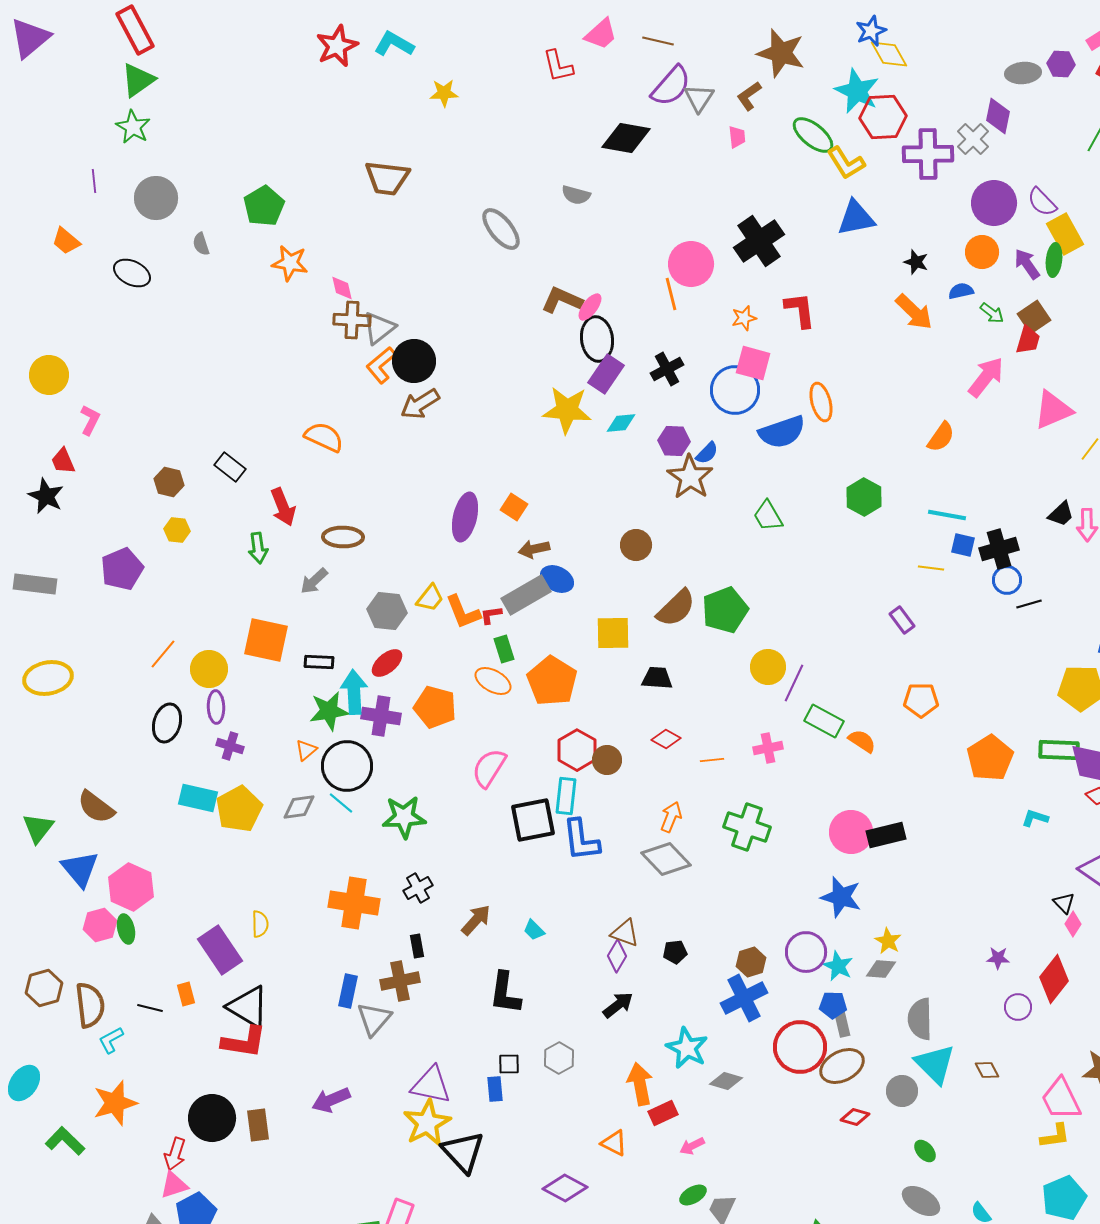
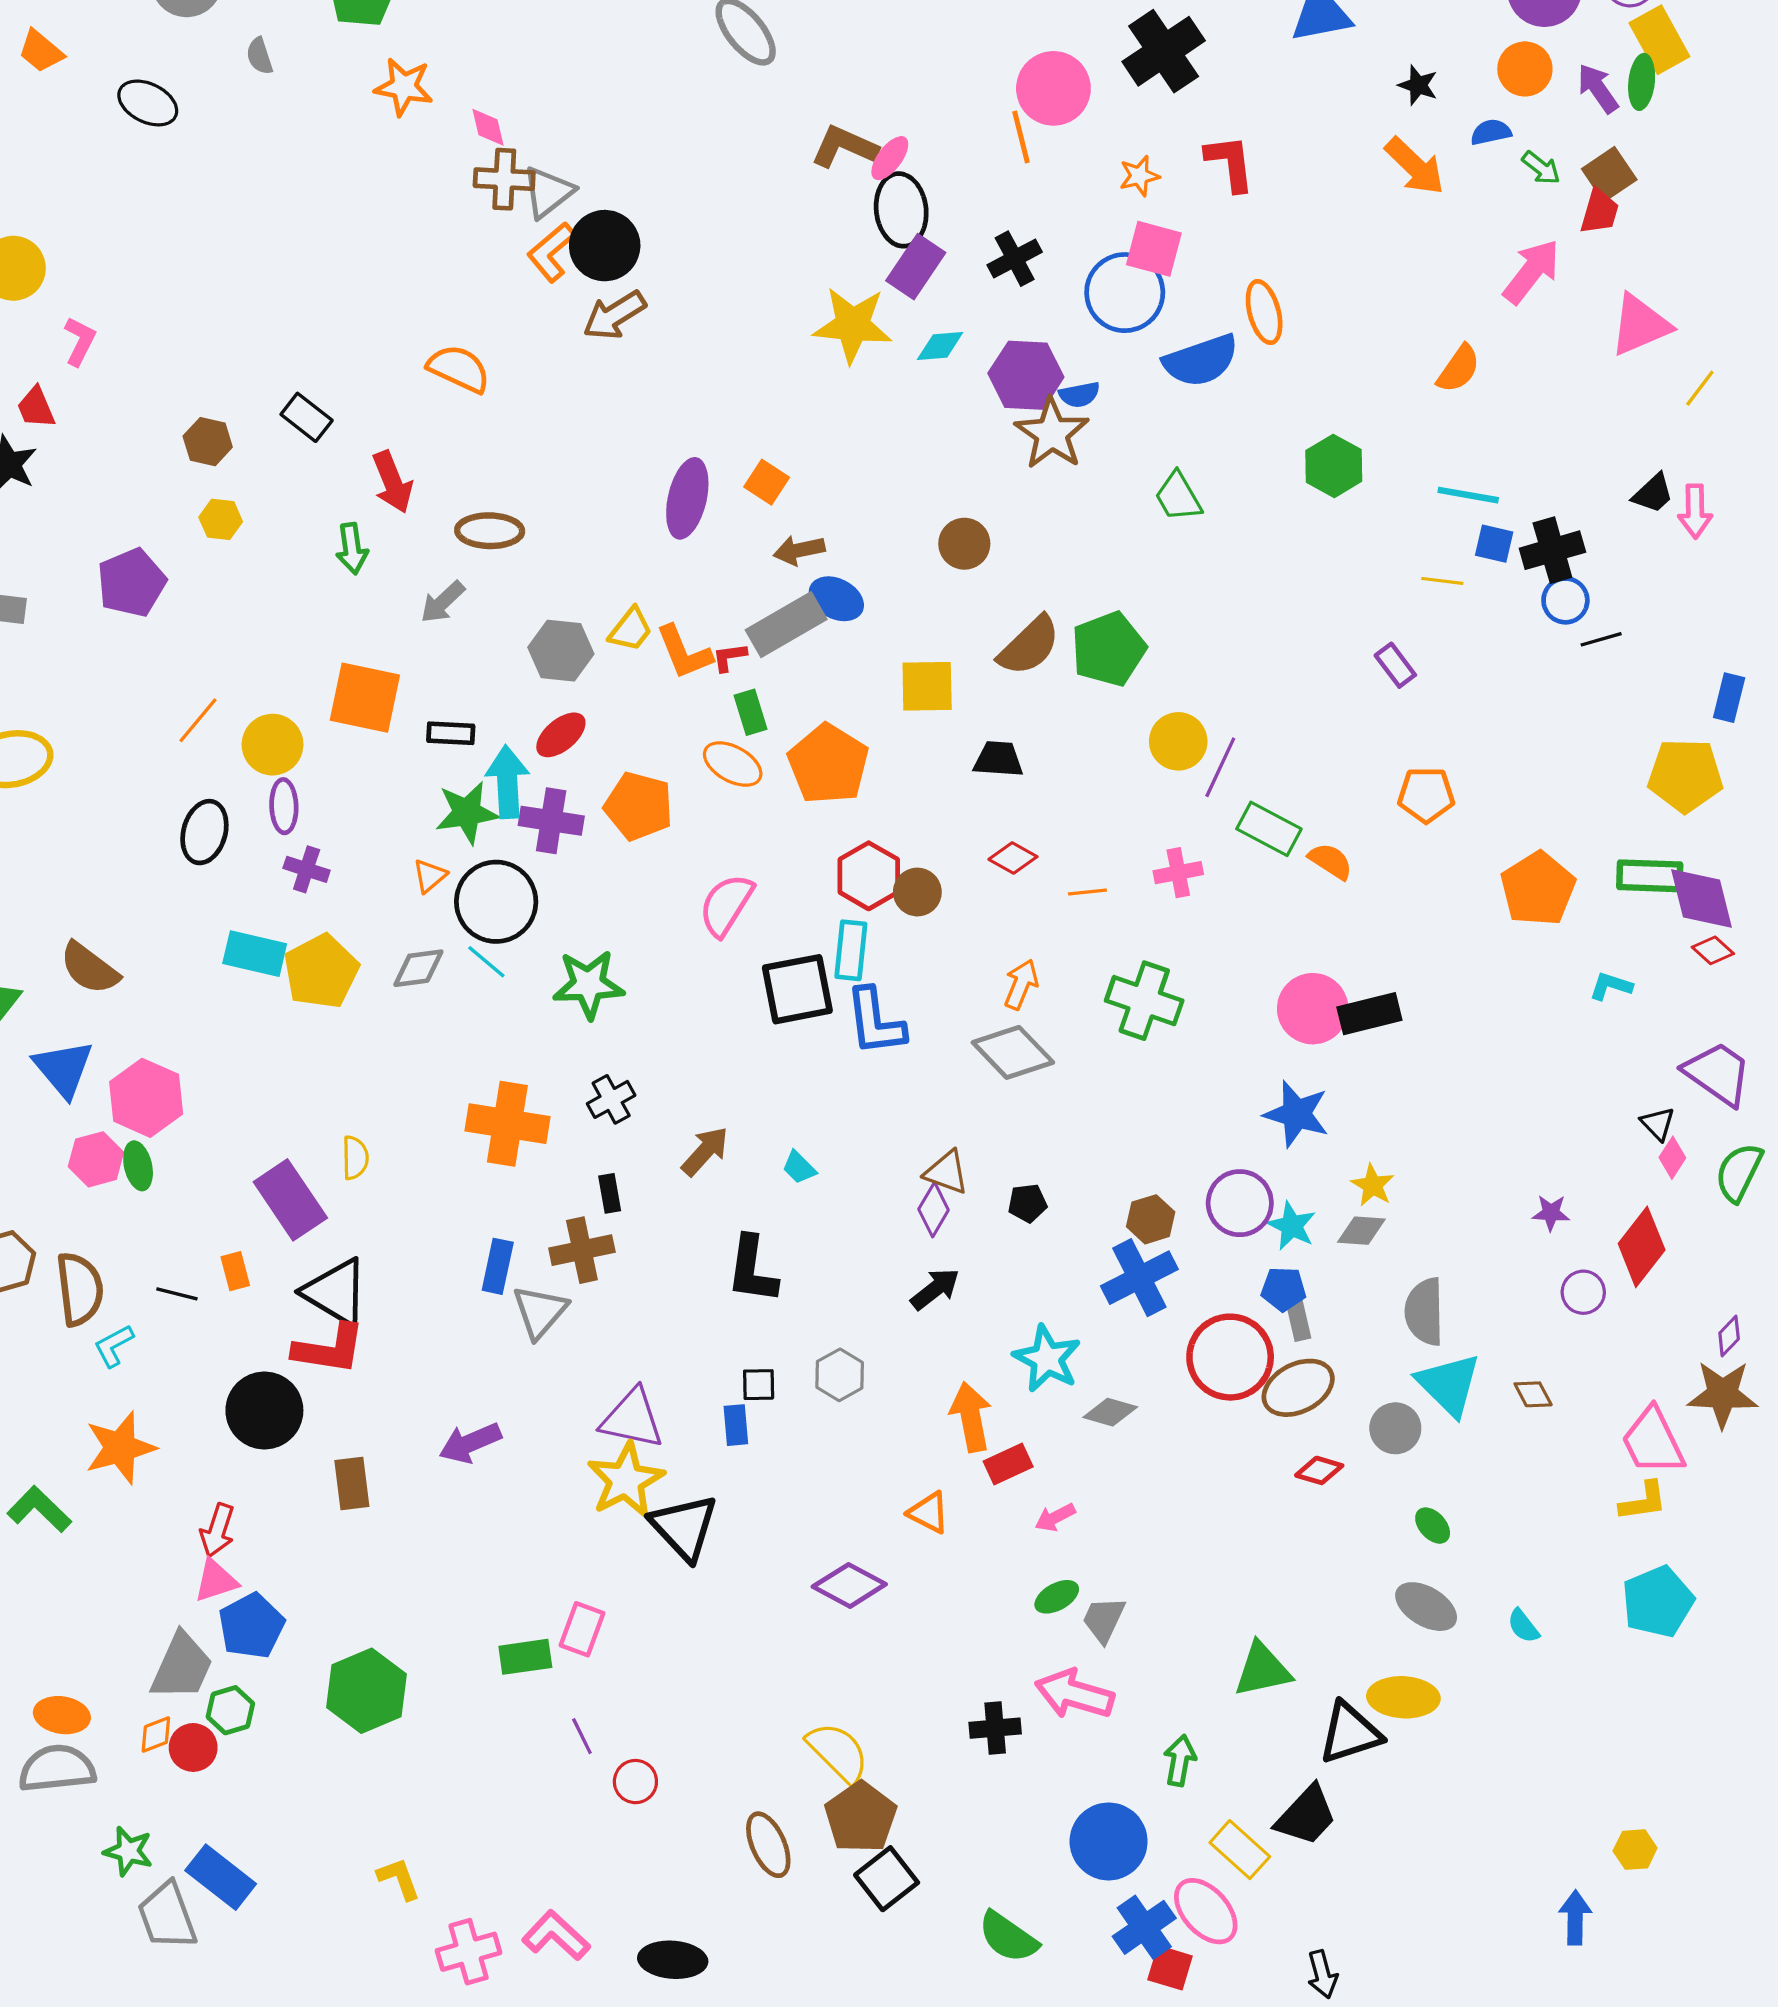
purple hexagon: (674, 441) -> (1026, 375), size x1.4
blue semicircle: (707, 453) -> (1079, 395), turned 35
black circle: (212, 1118) -> (264, 1410), moved

